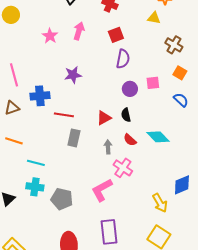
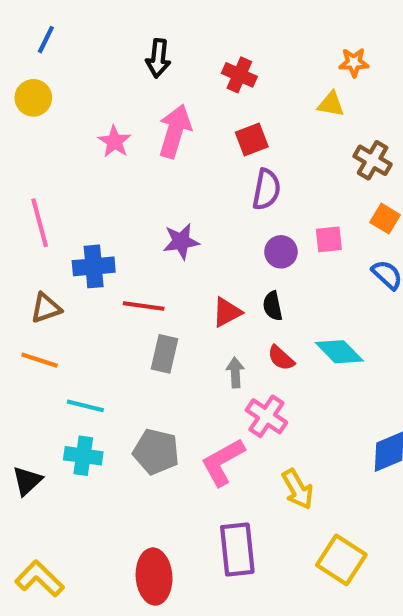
pink arrow: (79, 31) -> (175, 131), size x1.4
purple star: (73, 75) -> (181, 241), moved
brown triangle: (12, 108) -> (46, 308), moved
gray pentagon: (62, 199) -> (156, 452), moved
yellow arrow: (160, 203) -> (298, 489), moved

